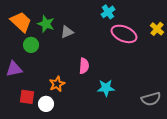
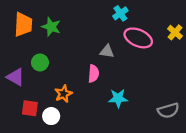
orange trapezoid: (21, 22) -> (23, 25), turned 50
gray triangle: (67, 32) -> (107, 51), moved, turned 32
green circle: (31, 45) -> (40, 62), moved
purple triangle: (14, 69) -> (15, 77), turned 42

